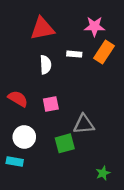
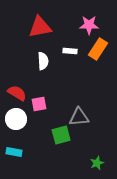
pink square: (51, 104) -> (39, 104), moved
white circle: (24, 137) -> (16, 119), moved

